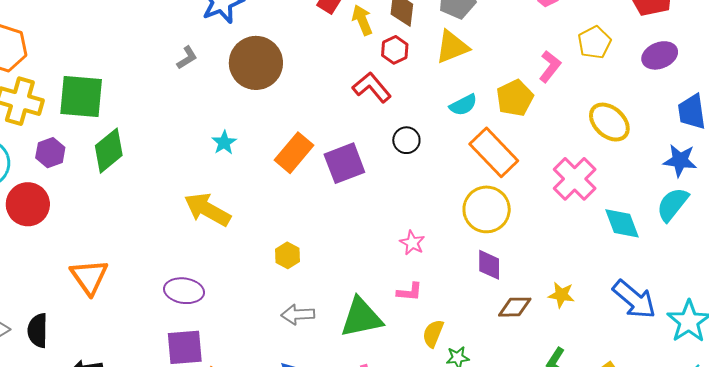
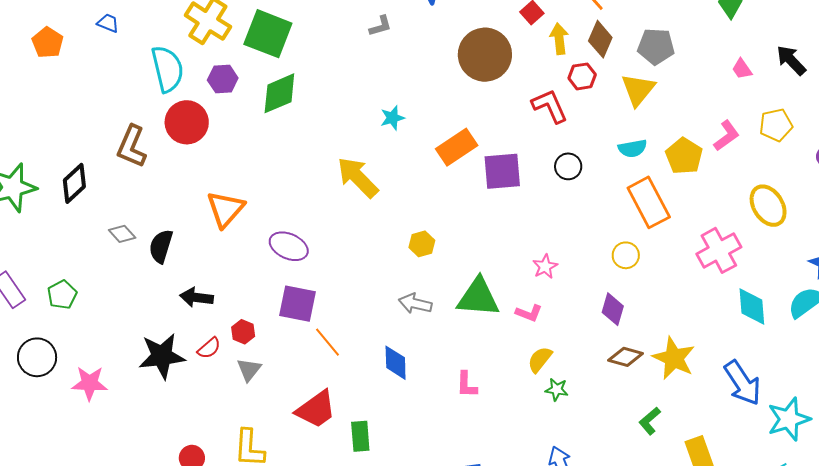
yellow triangle: (452, 47) -> (638, 90), turned -45
brown circle: (256, 63) -> (485, 55), moved
yellow pentagon: (515, 98) -> (684, 156), turned -30
yellow circle: (487, 209) -> (626, 255), size x0.6
purple ellipse: (184, 291) -> (289, 246), moved
yellow star: (561, 295) -> (674, 358), size x1.6
green triangle: (361, 318) -> (478, 297), moved

